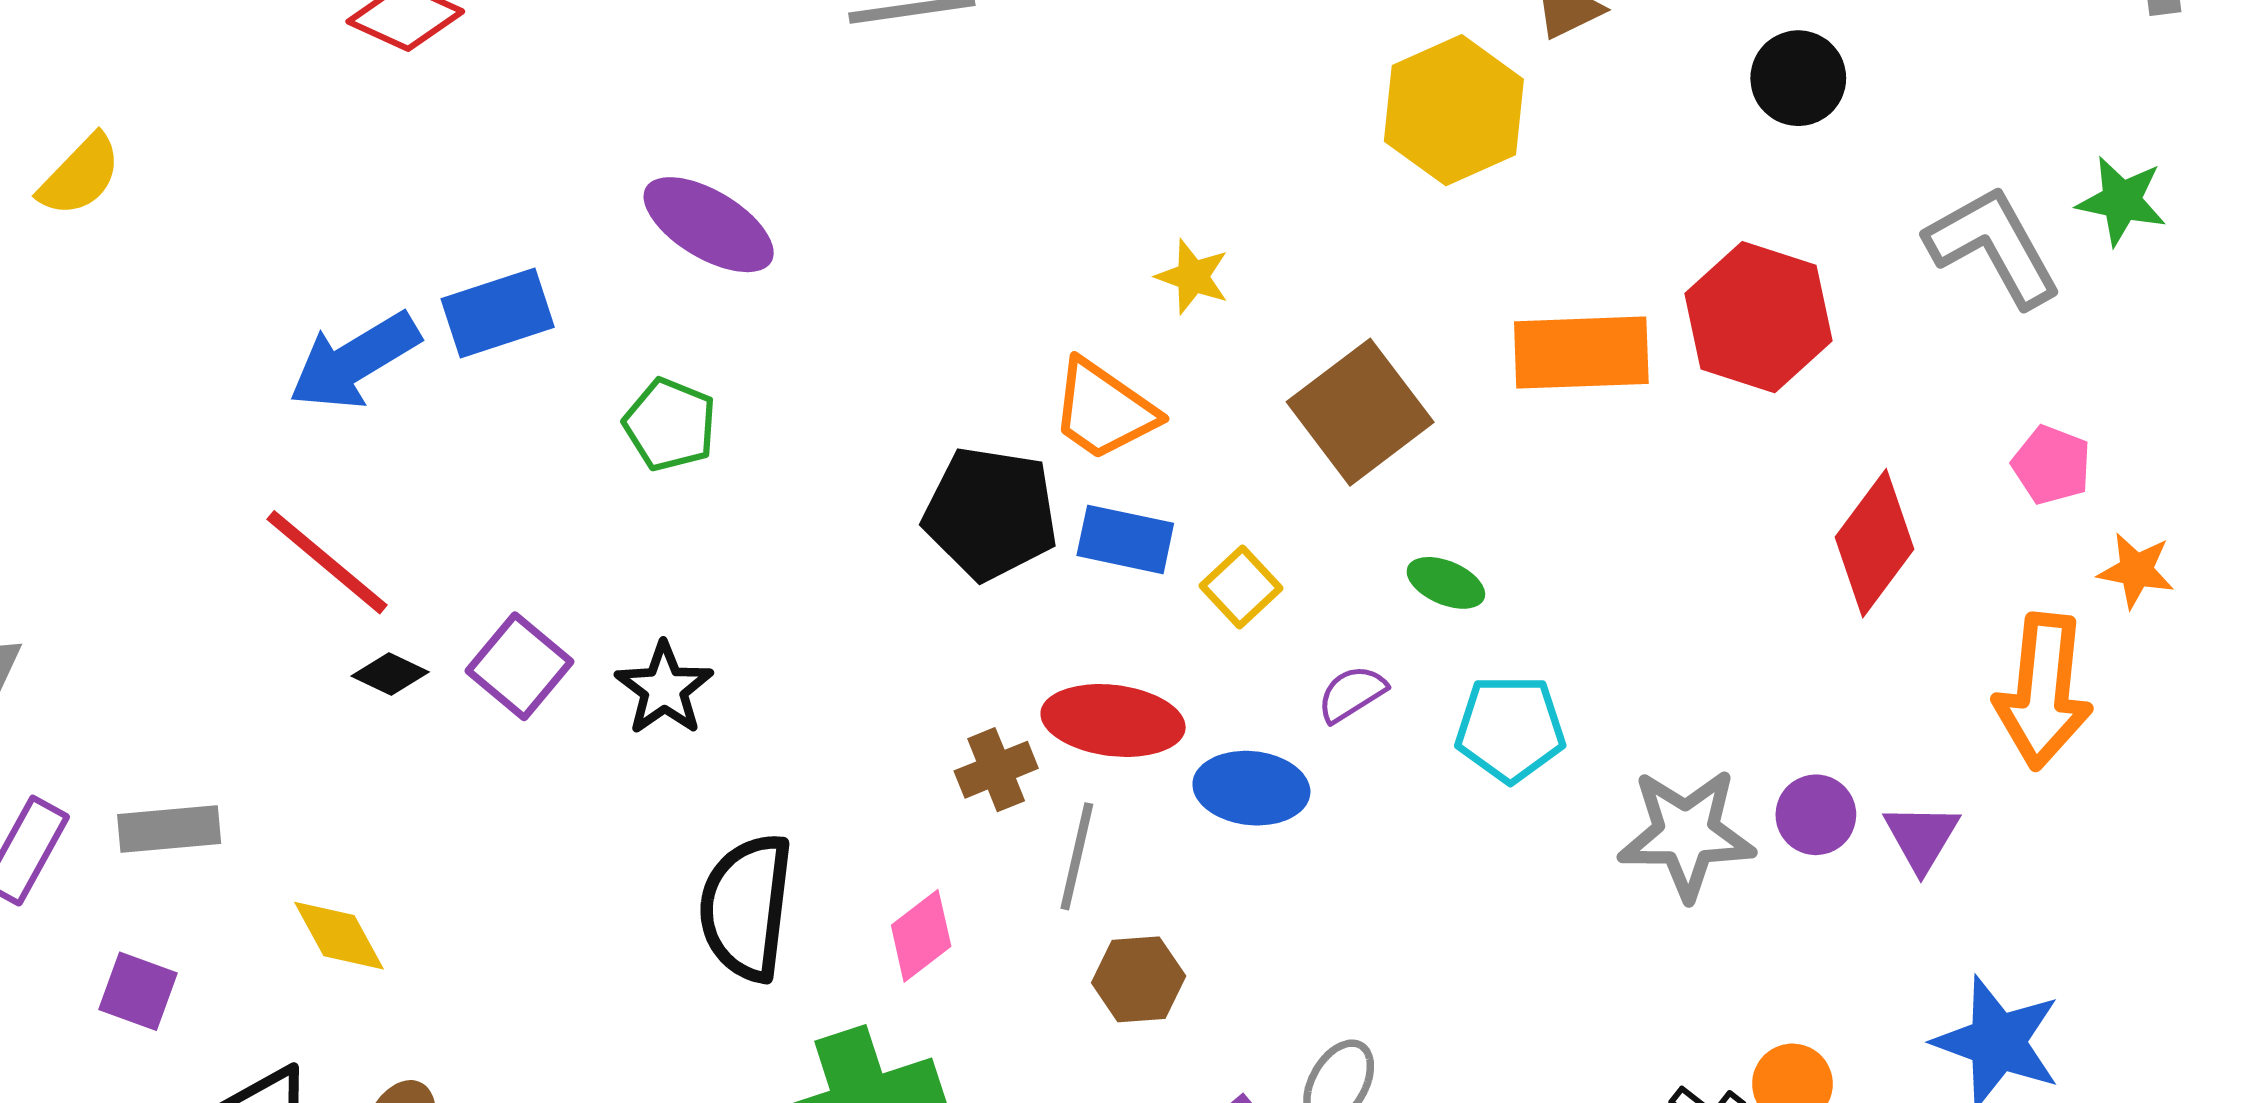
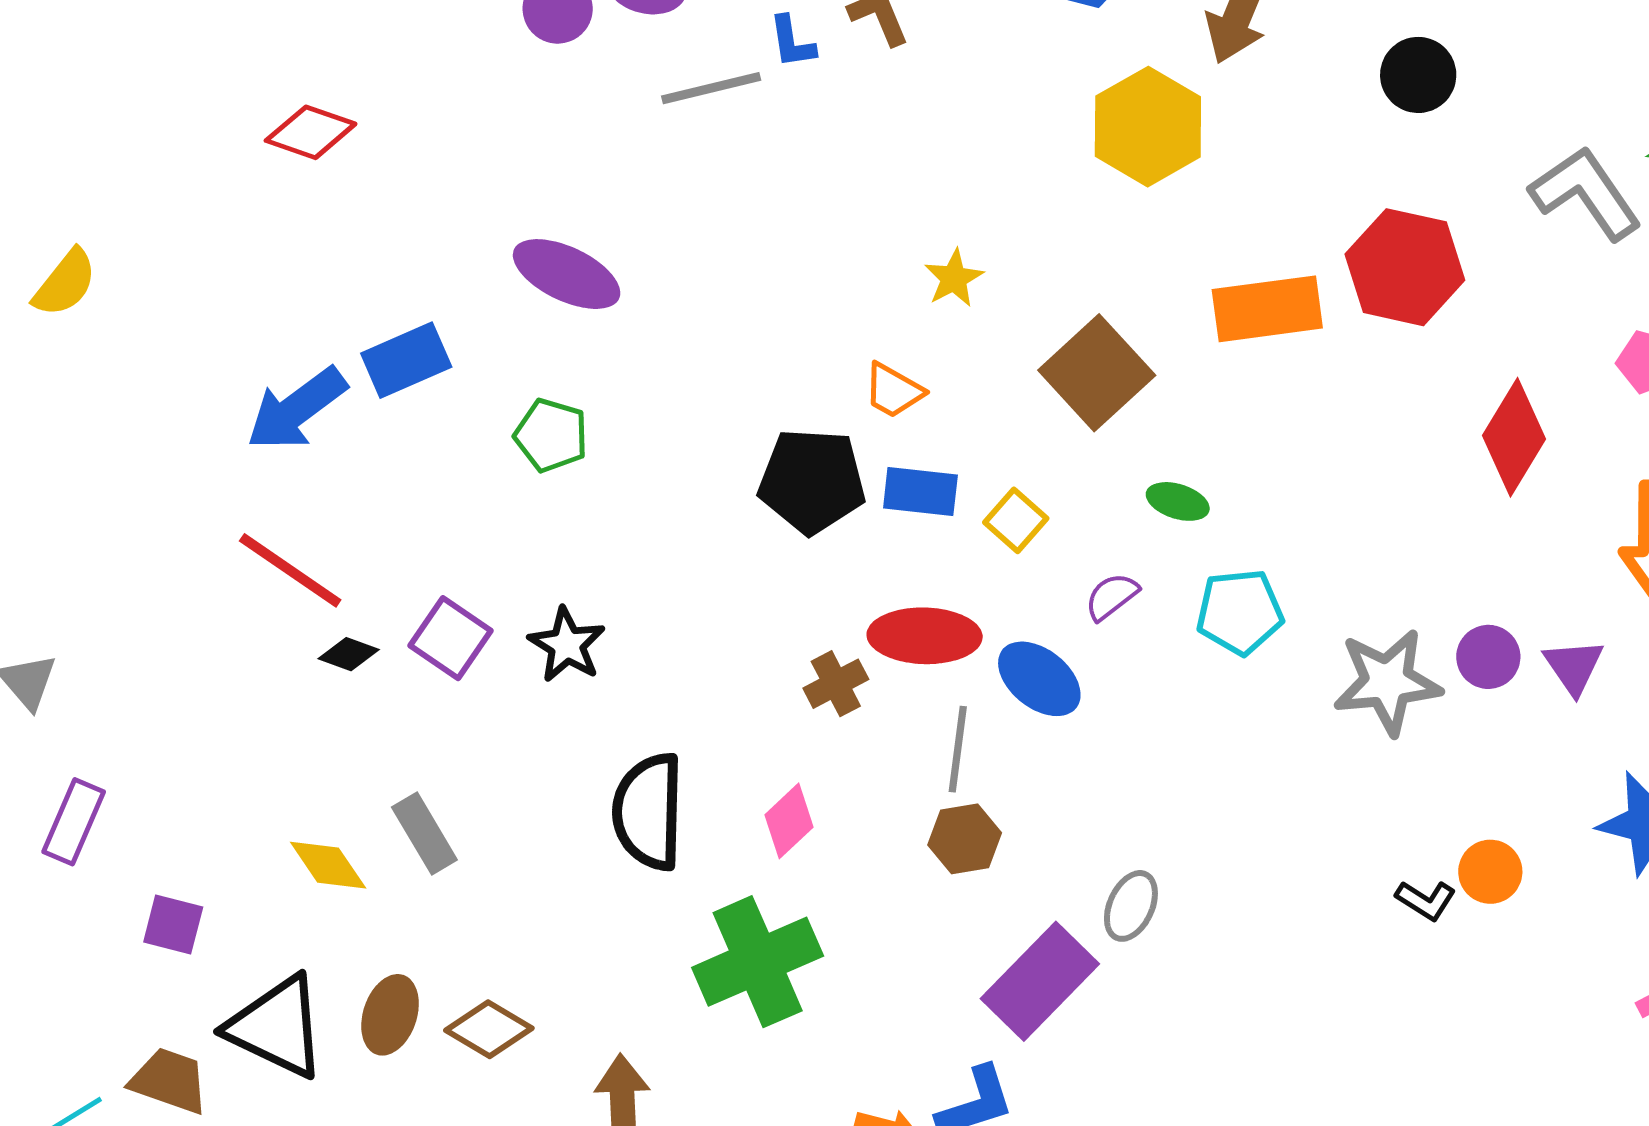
yellow star: (1193, 277) -> (954, 278), turned 30
orange trapezoid: (1104, 410) -> (894, 391), size x0.7
blue ellipse: (1251, 788) -> (1039, 679), turned 38
gray rectangle: (169, 829) -> (424, 834), moved, turned 70
gray line: (1077, 856) -> (958, 749), moved

